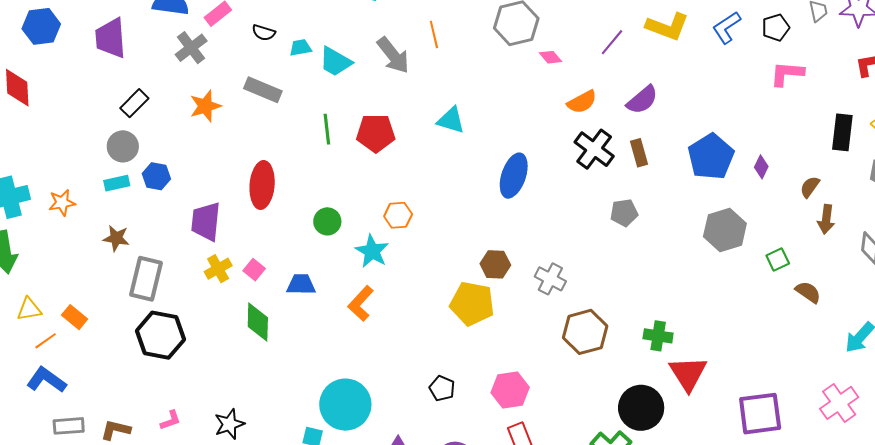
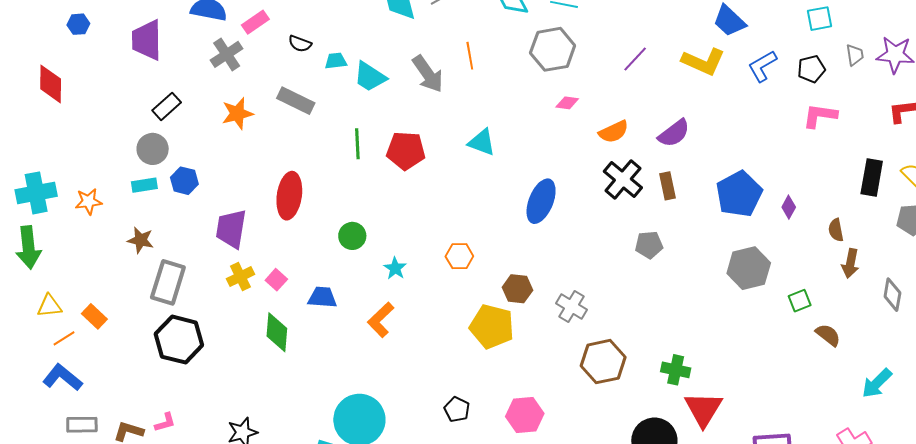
blue hexagon: (41, 26) -> (78, 24), size x0.6
purple line: (612, 42) -> (635, 59), moved
pink diamond: (551, 57) -> (567, 103), moved, turned -45
brown semicircle: (810, 187) -> (836, 230), turned -50
orange hexagon: (398, 215) -> (459, 256), moved
cyan star: (372, 251) -> (395, 268), size x0.7
pink L-shape: (170, 420) -> (165, 422), moved

